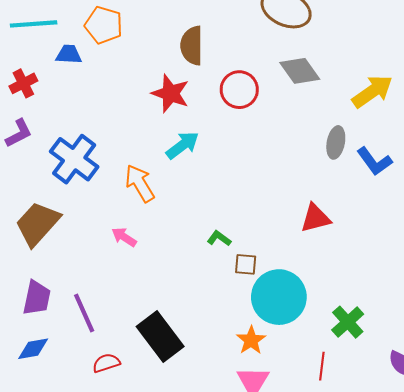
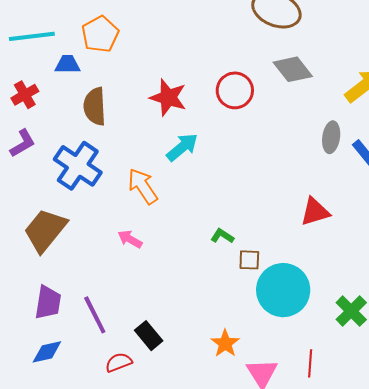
orange pentagon: (104, 25) -> (100, 34), turned 30
brown semicircle: (192, 46) -> (95, 106), moved
black rectangle: (160, 336) -> (149, 336), moved, size x0.6
orange star: (251, 340) -> (225, 343), moved
red line: (322, 366) -> (310, 363), moved

